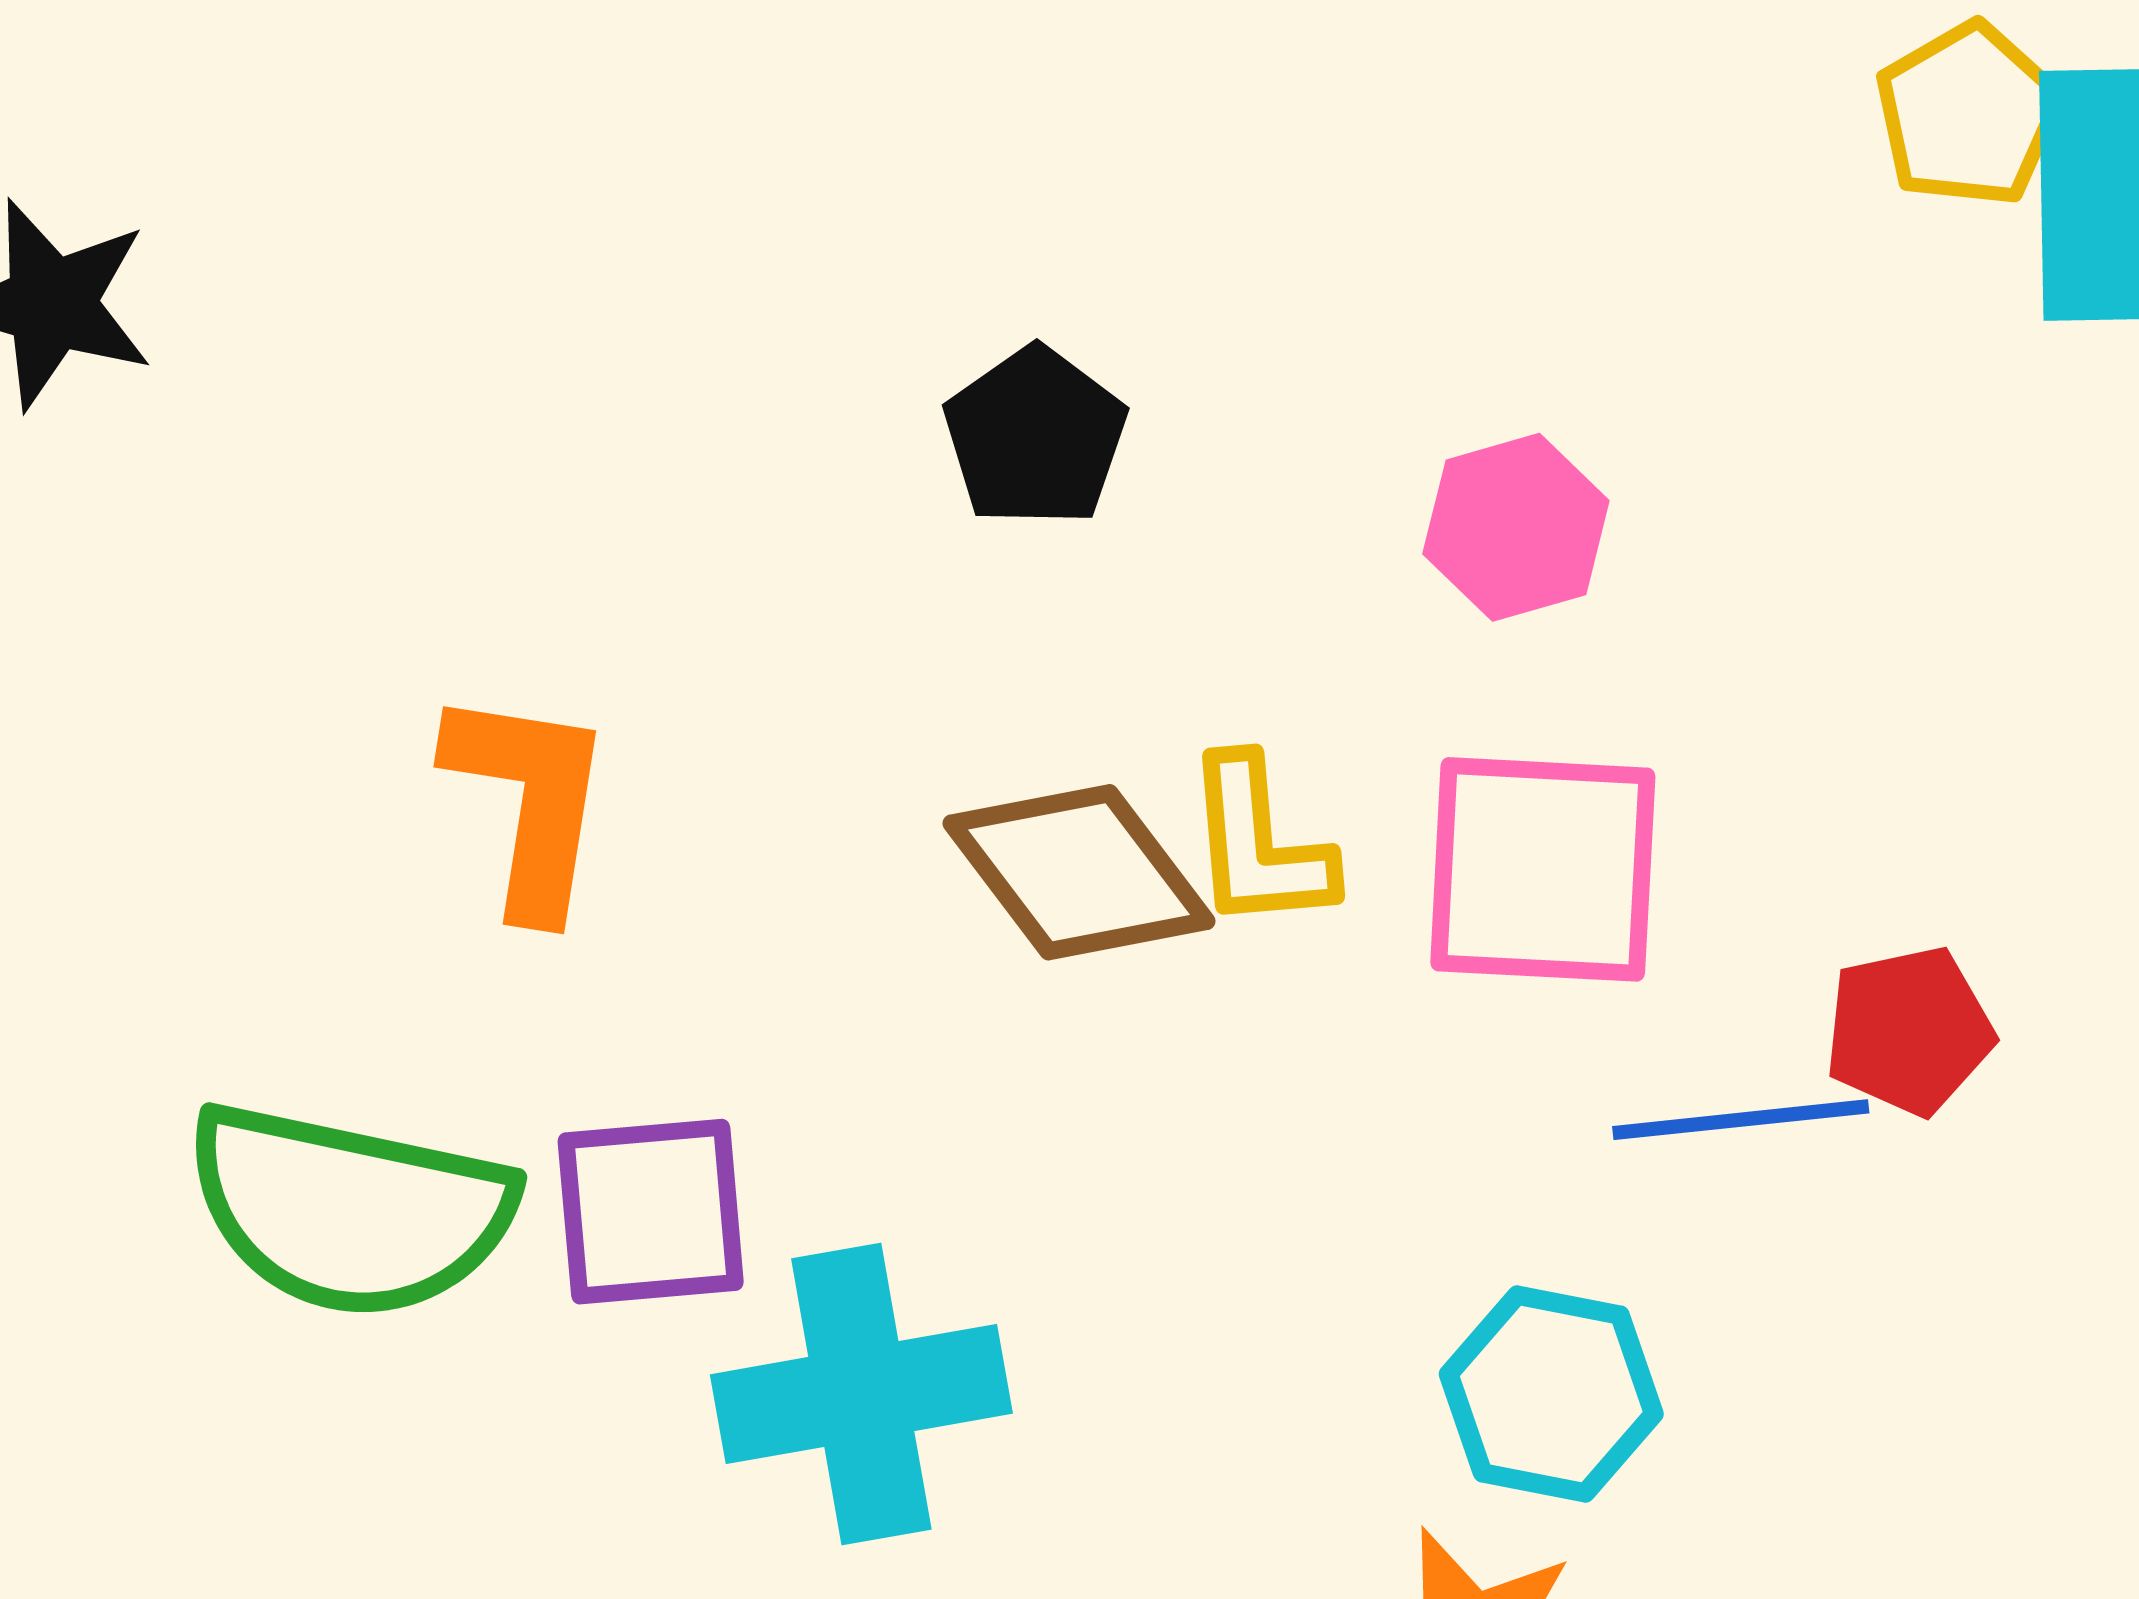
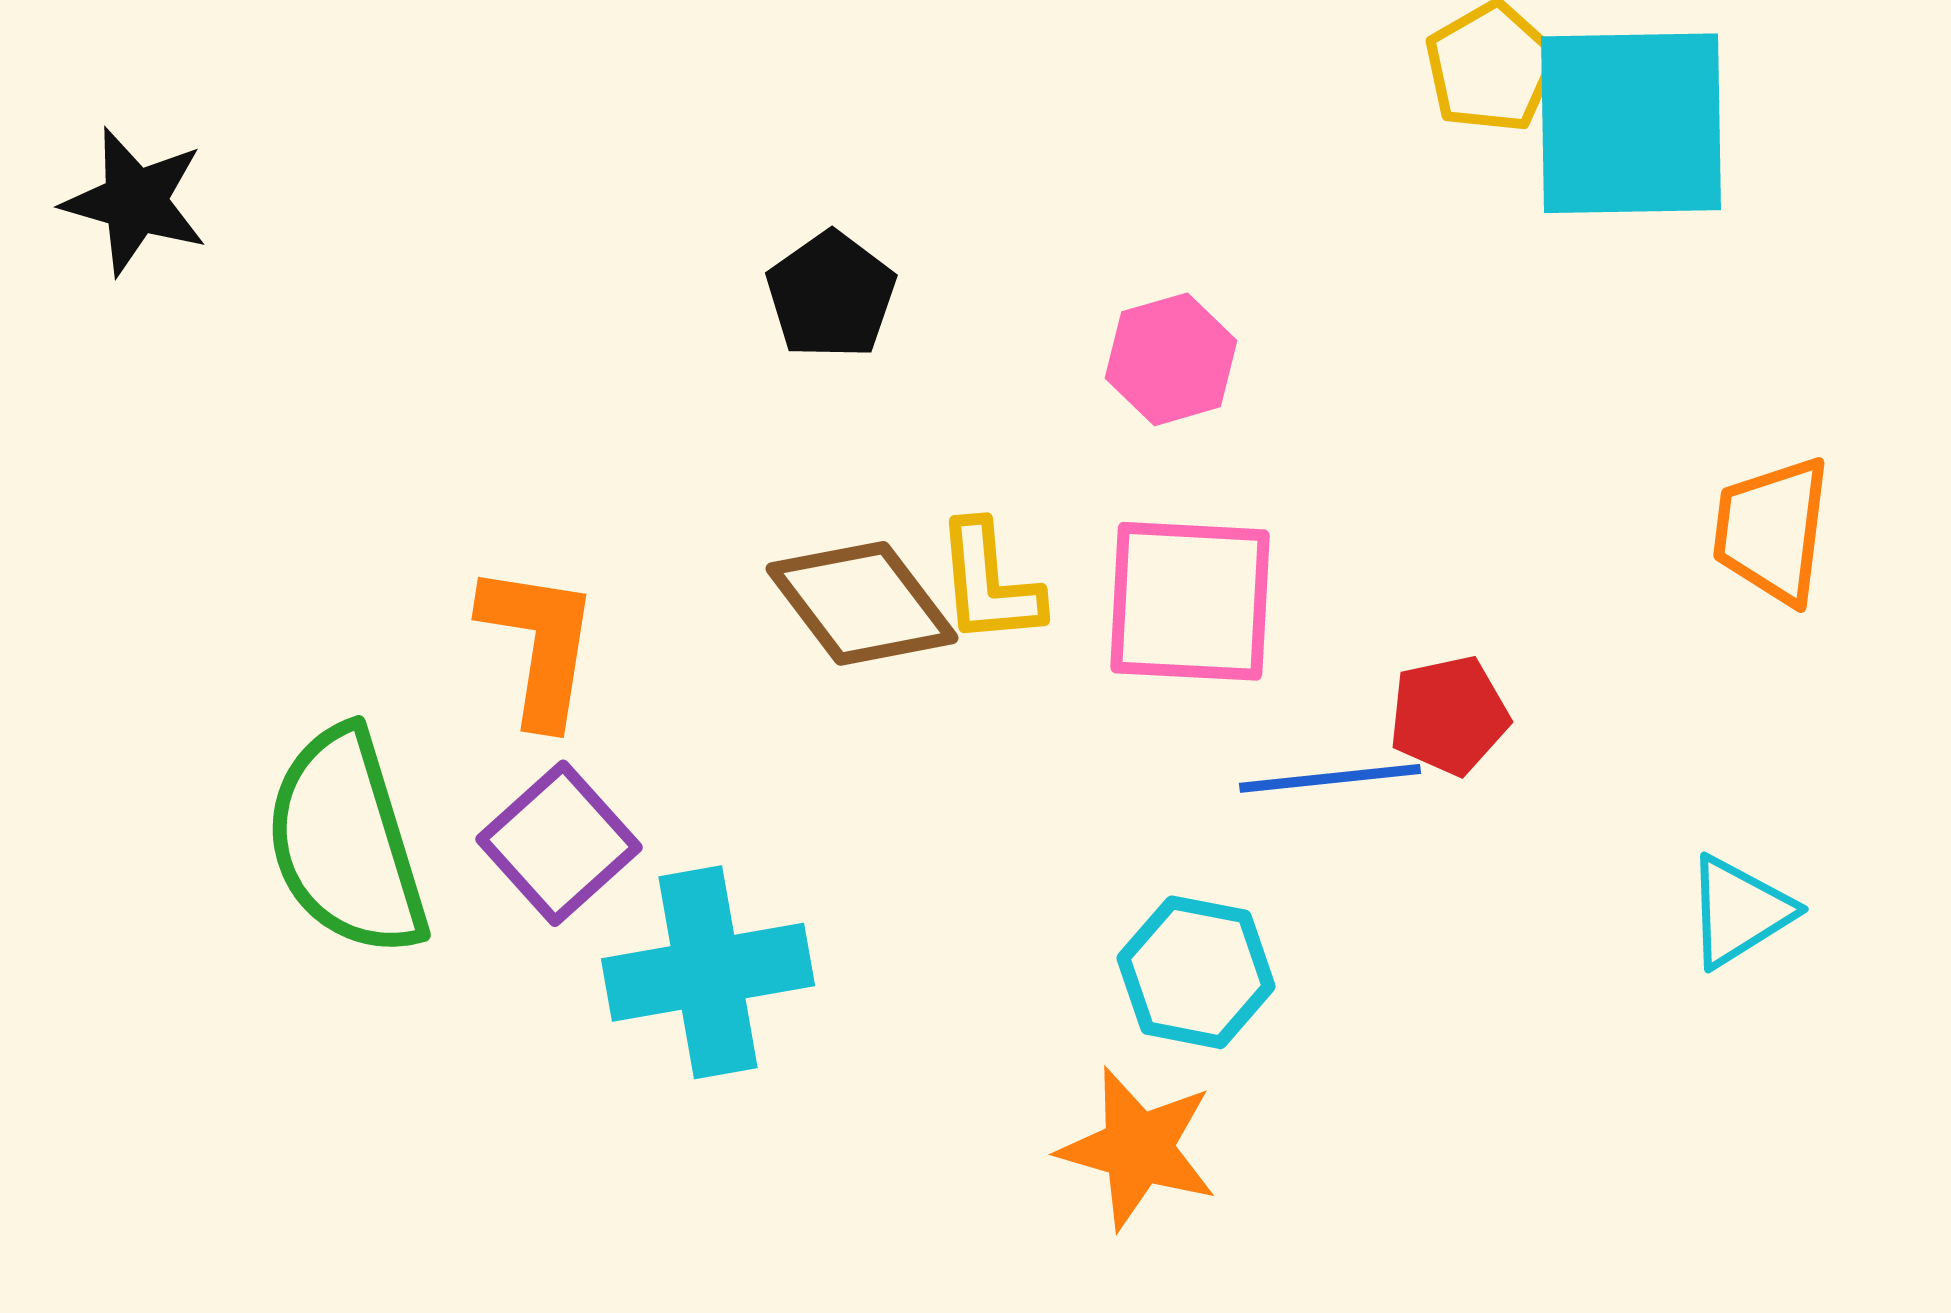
orange L-shape: (529, 802) -> (539, 644), moved
green semicircle: (350, 1210) -> (346, 842), turned 61
purple square: (651, 1212) -> (559, 843), turned -37

